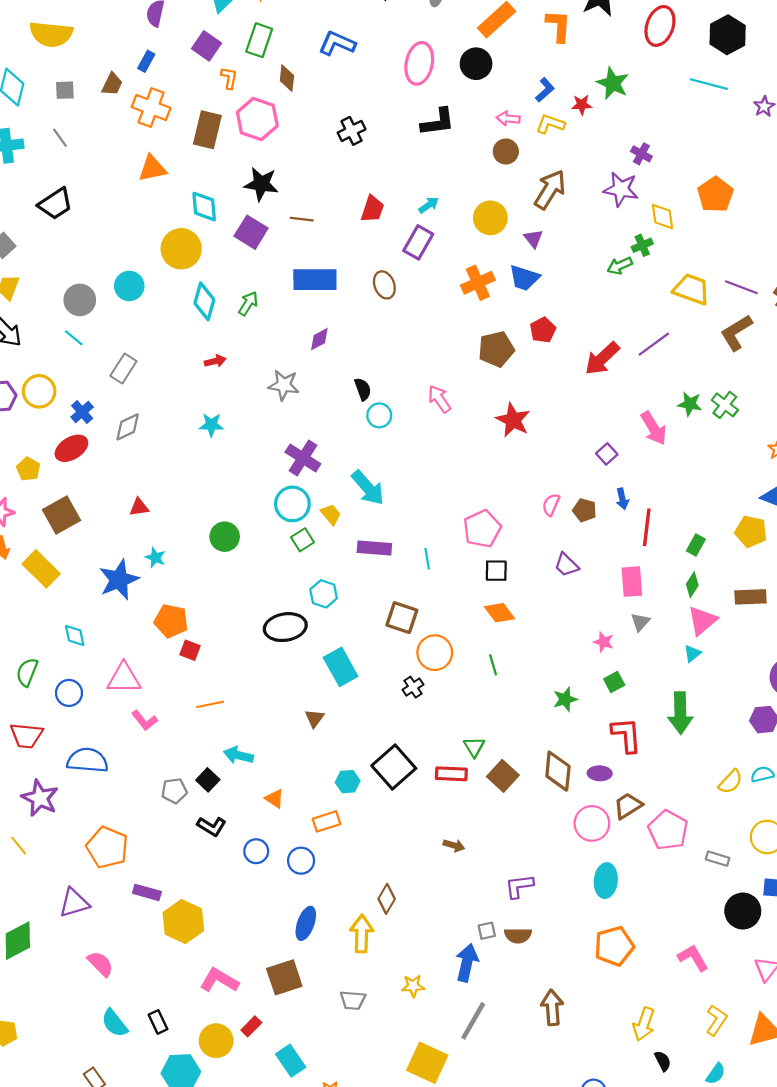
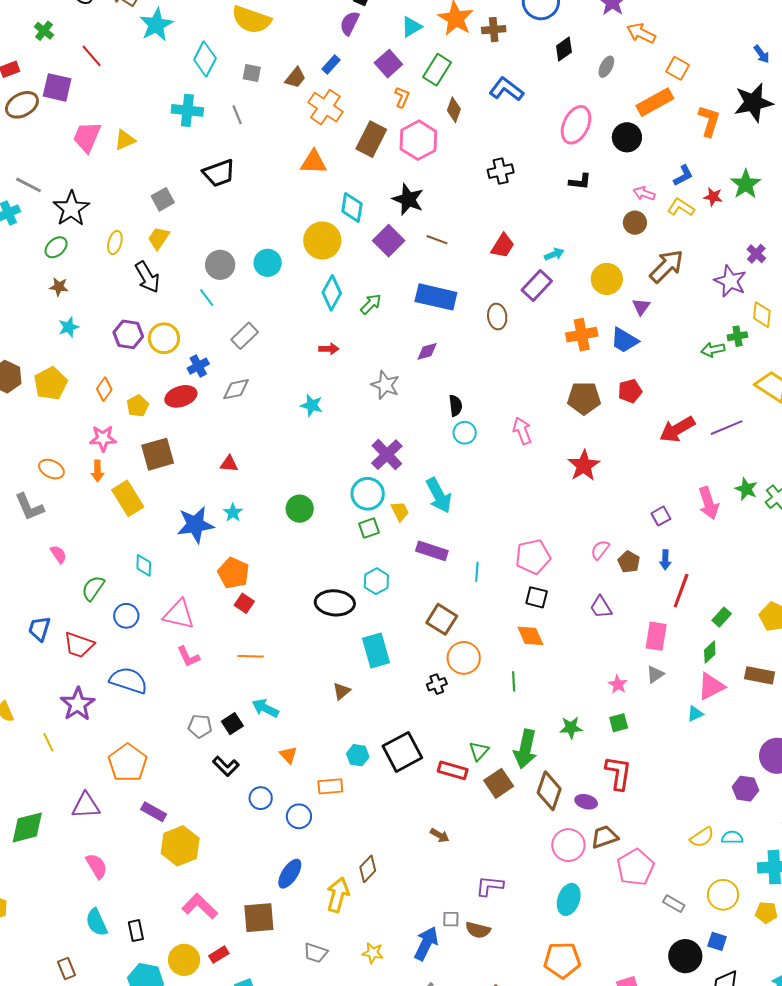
black L-shape: (438, 122) -> (580, 182), size x0.7
green arrow: (680, 713) -> (525, 749), moved

